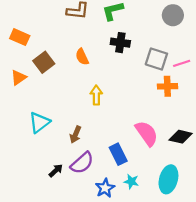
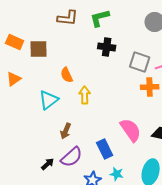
orange semicircle: (82, 57) -> (67, 75), moved
brown square: (44, 62) -> (39, 49), moved, turned 36
cyan triangle: (39, 122) -> (49, 100), moved

